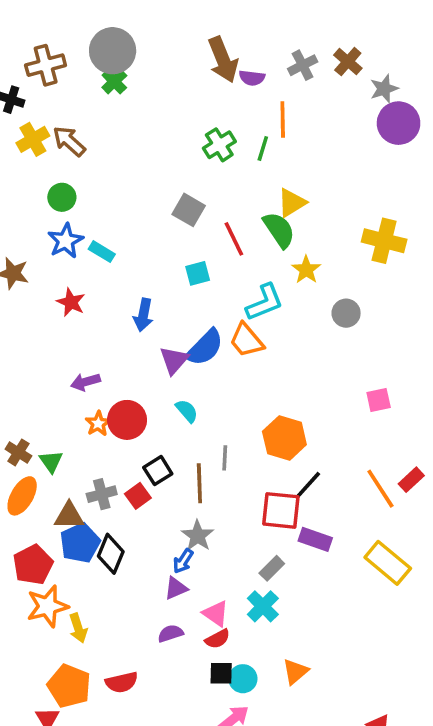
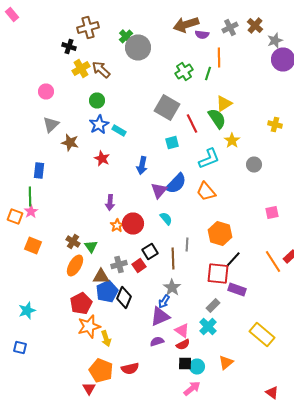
gray circle: (113, 51) -> (138, 48), moved
brown arrow: (223, 60) -> (186, 24), turned 95
gray square: (189, 210) -> (167, 108), size x1.4
yellow cross: (384, 241) -> (275, 124), size x0.6
orange trapezoid: (246, 340) -> (206, 192), moved
purple arrow: (85, 382) -> (110, 202), turned -70
yellow rectangle: (388, 563) -> (262, 334), moved
purple triangle: (176, 588) -> (160, 316), size x1.5

